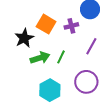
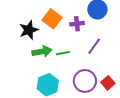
green line: (61, 57) -> (63, 53), turned 48

